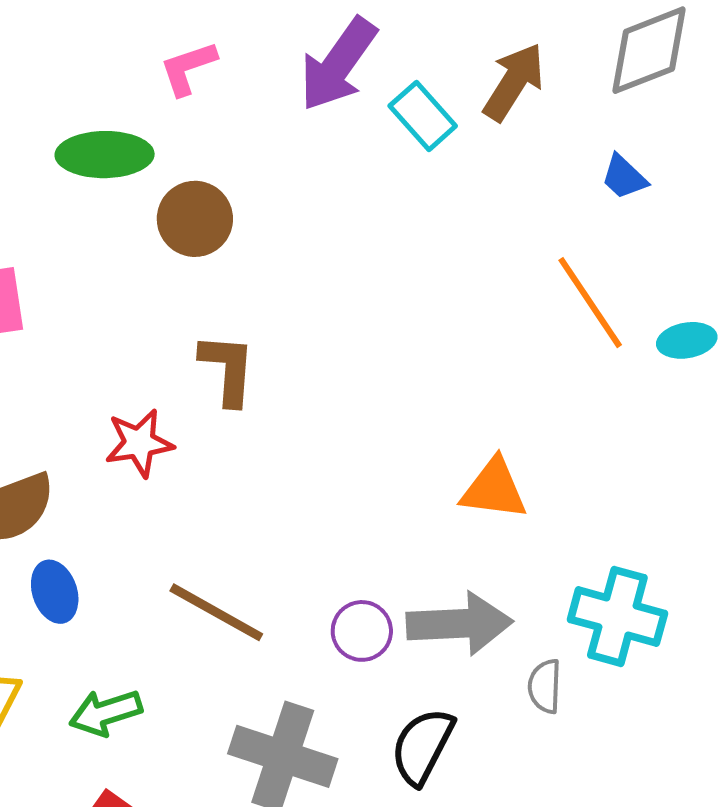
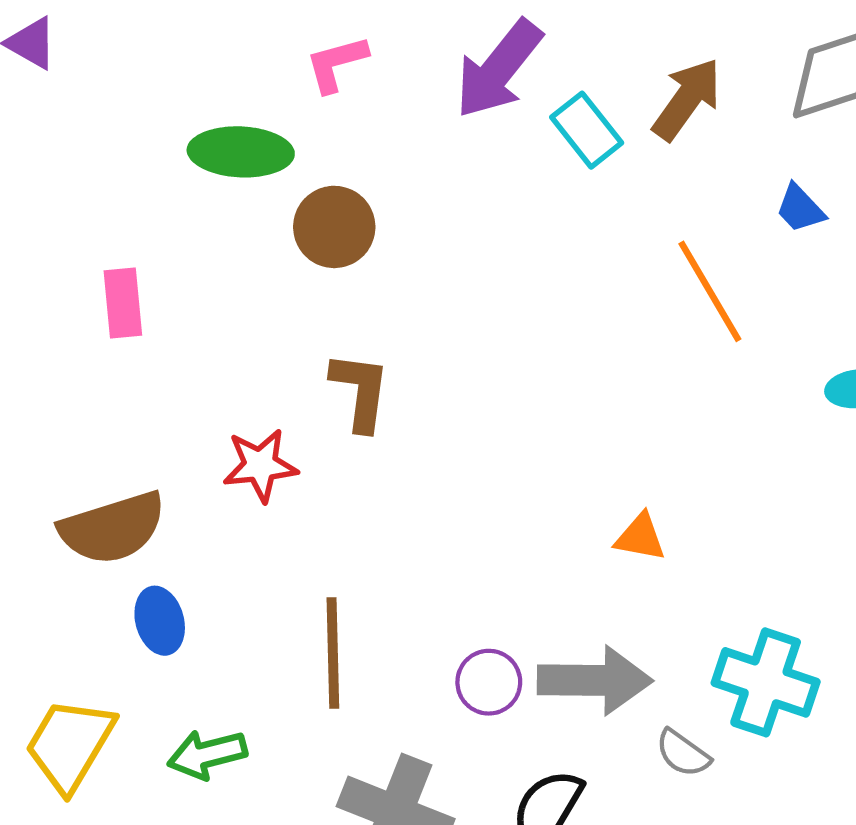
orange line: (590, 303) -> (710, 291), moved
orange triangle: (494, 489) -> (640, 537), size x0.7
brown line: (216, 612) -> (333, 653), turned 56
gray semicircle: (545, 686) -> (683, 753), turned -60

